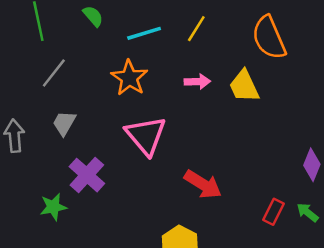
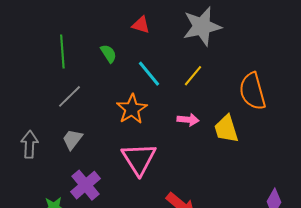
cyan line: (144, 33) -> (149, 74), turned 60

